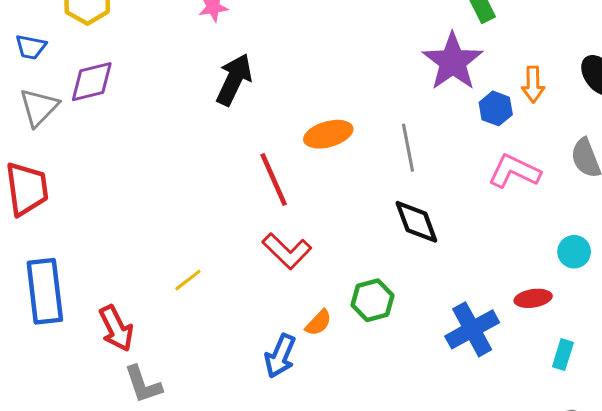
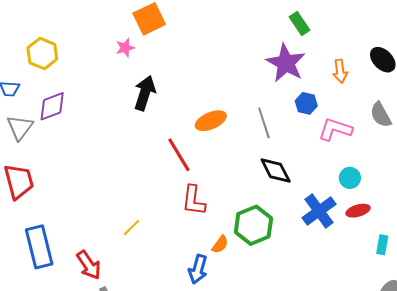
blue hexagon: (496, 108) -> (306, 103), moved
red L-shape: (287, 251) -> (194, 200), turned 60
cyan circle: (574, 252) -> (350, 178), moved
green hexagon: (372, 300) -> (253, 225), size x1.4
blue cross: (472, 329) -> (319, 211), moved

